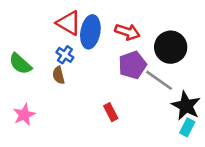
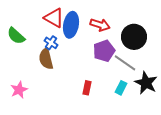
green semicircle: (20, 64) -> (16, 36), moved
brown semicircle: (59, 75) -> (46, 59), size x1.5
red rectangle: (111, 112) -> (87, 88), turned 40
cyan rectangle: (187, 127) -> (121, 88), moved

